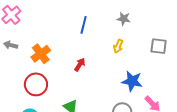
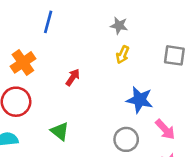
gray star: (124, 19) -> (119, 26), moved
blue line: (84, 25) -> (48, 22), moved

